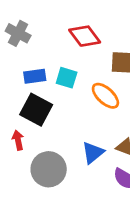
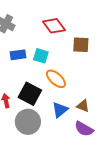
orange ellipse: (105, 96) -> (56, 79), moved
black square: (36, 110) -> (30, 94), moved

